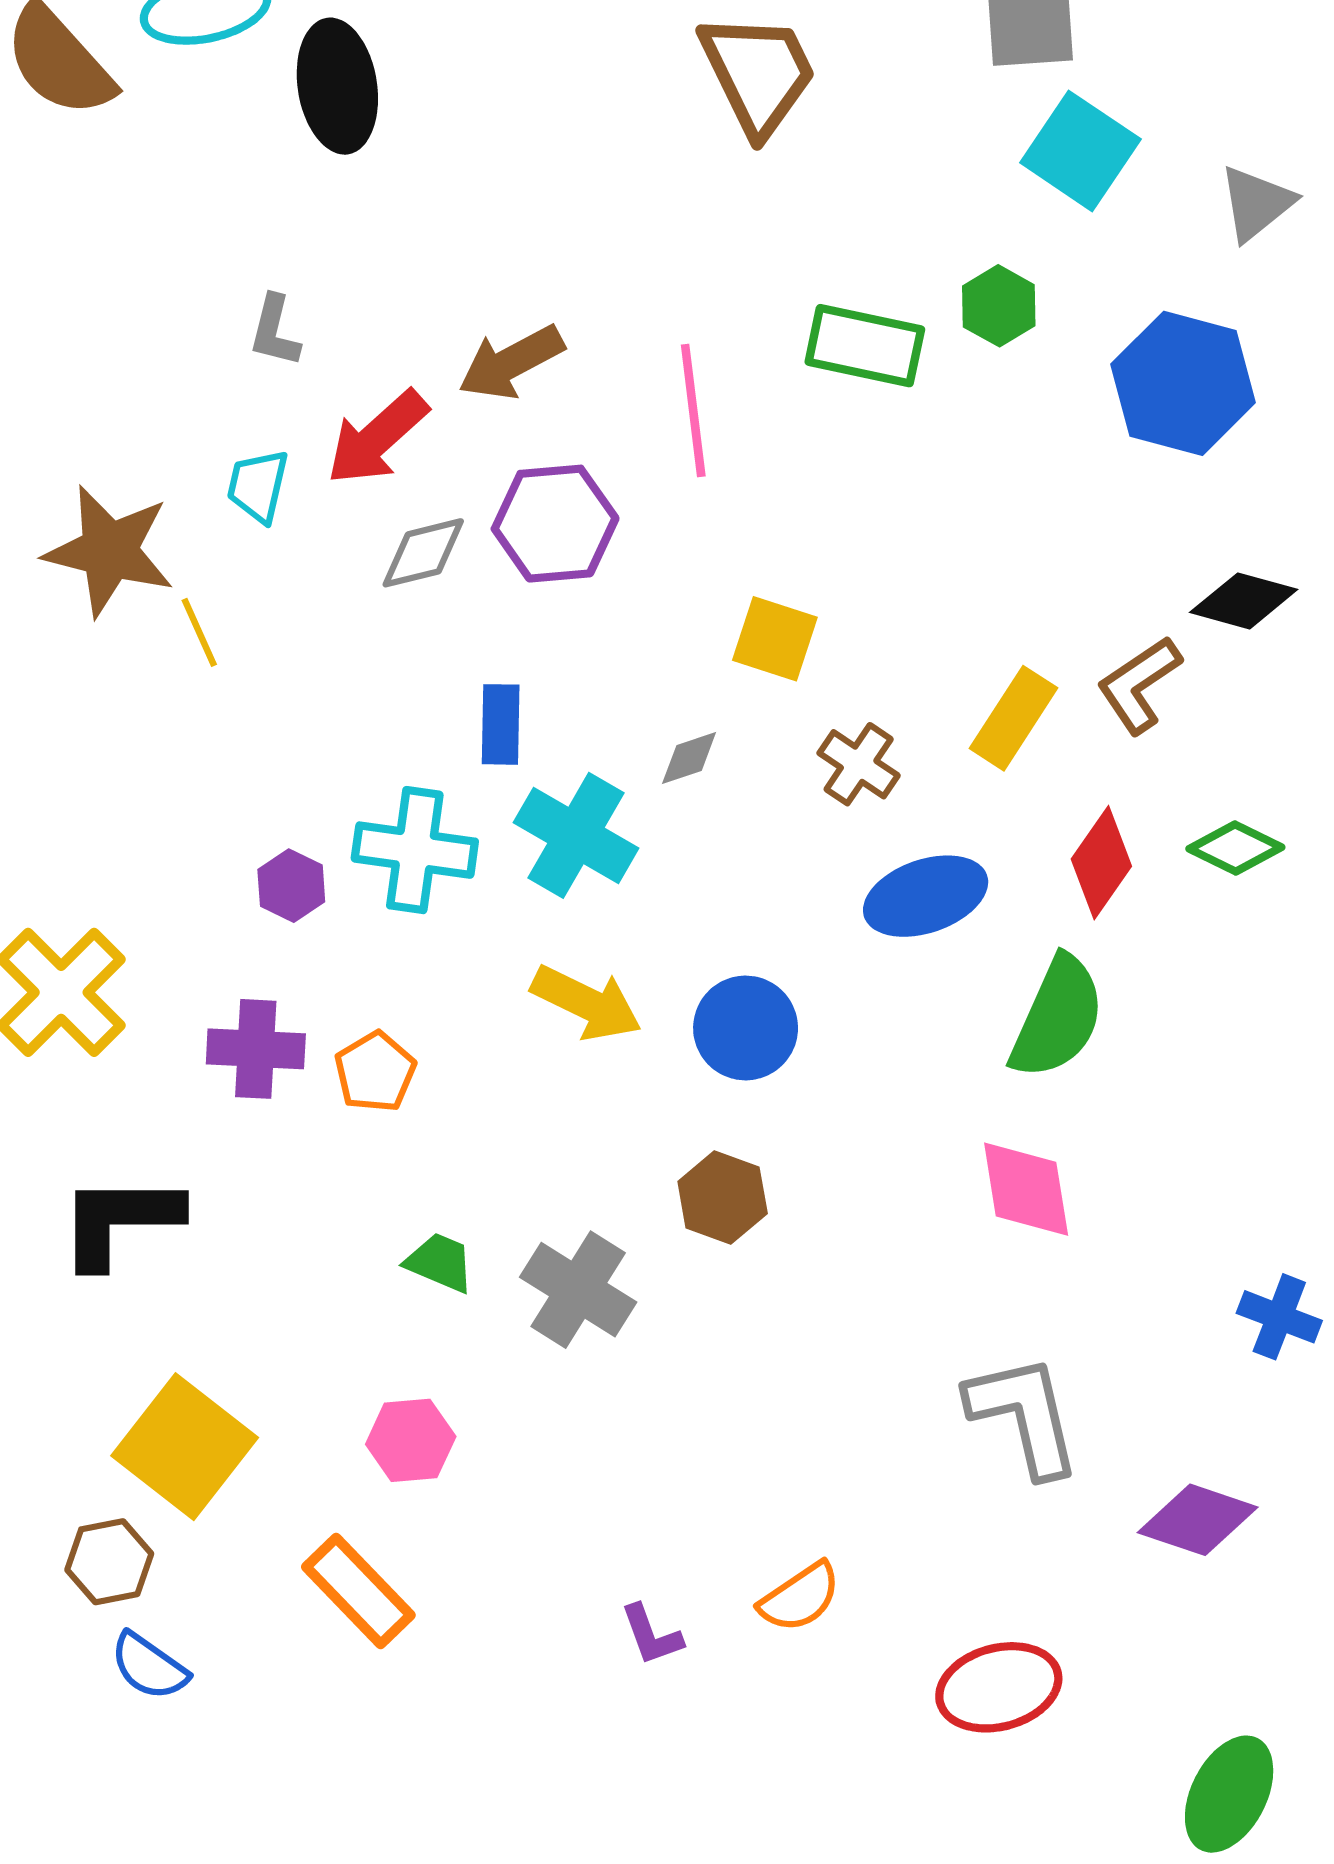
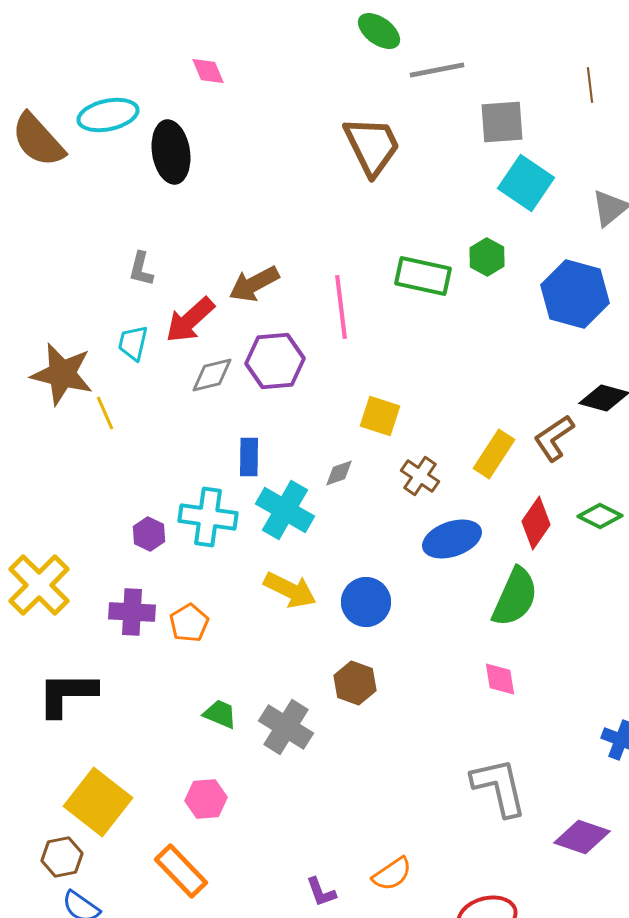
pink diamond: (1026, 1189) -> (500, 679), size x0.7

